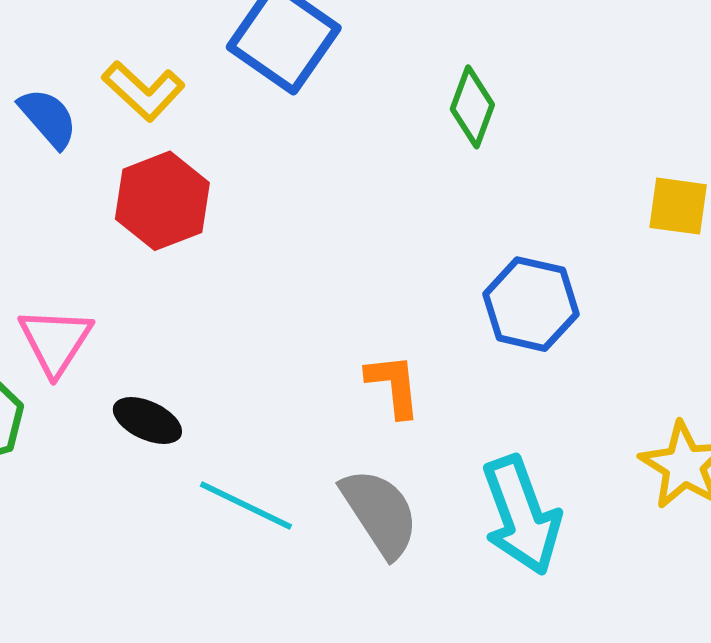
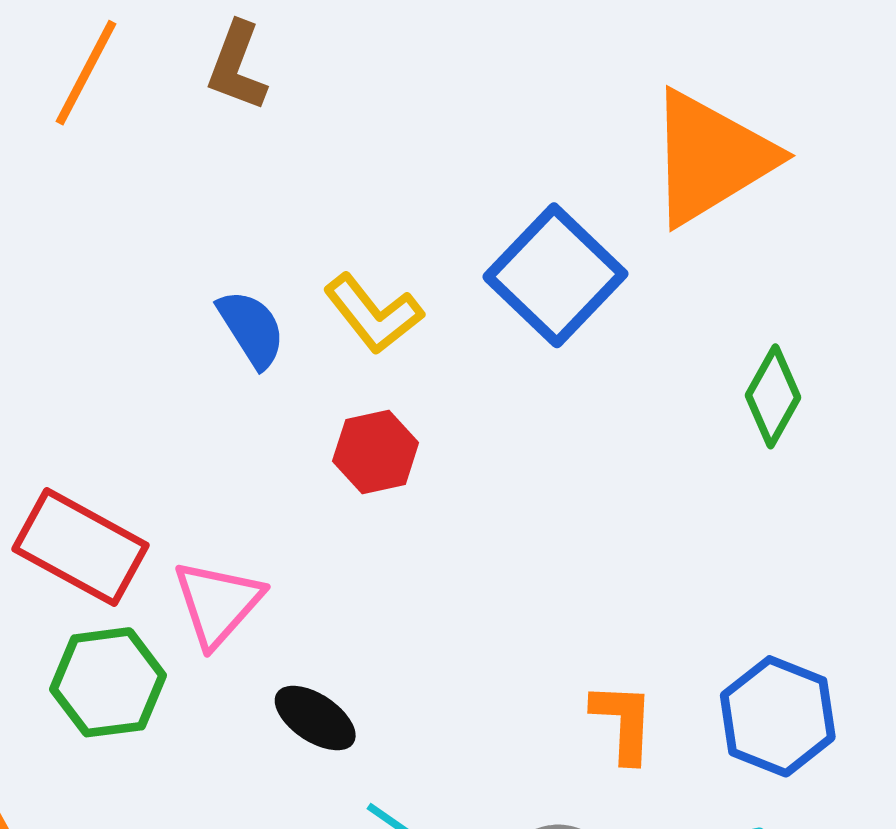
red hexagon: (162, 201) -> (376, 452), size x0.7
blue hexagon: (531, 304) -> (778, 716), moved

